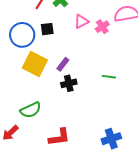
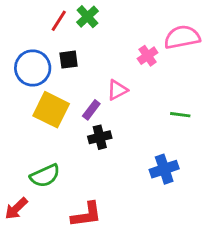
pink triangle: (81, 21) -> (117, 90), moved
green line: (109, 77) -> (180, 115), moved
blue cross: (111, 139) -> (164, 169), moved

